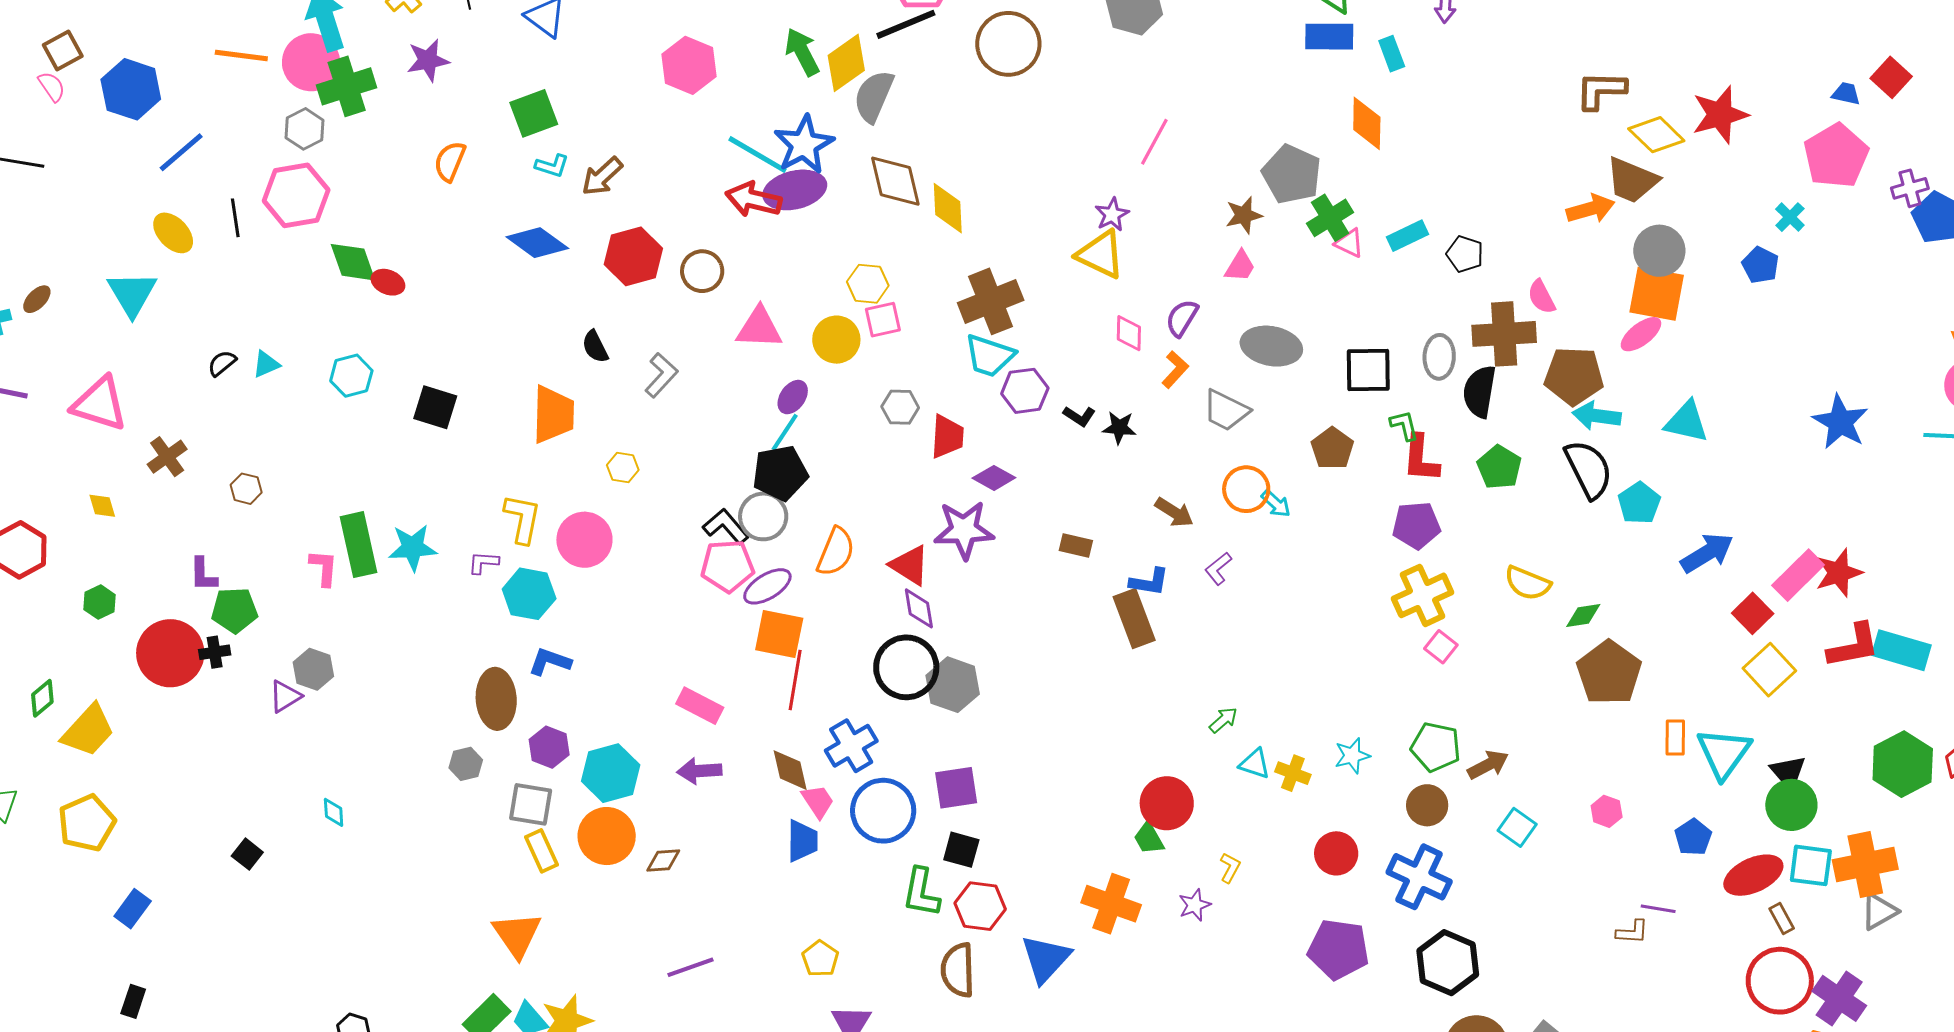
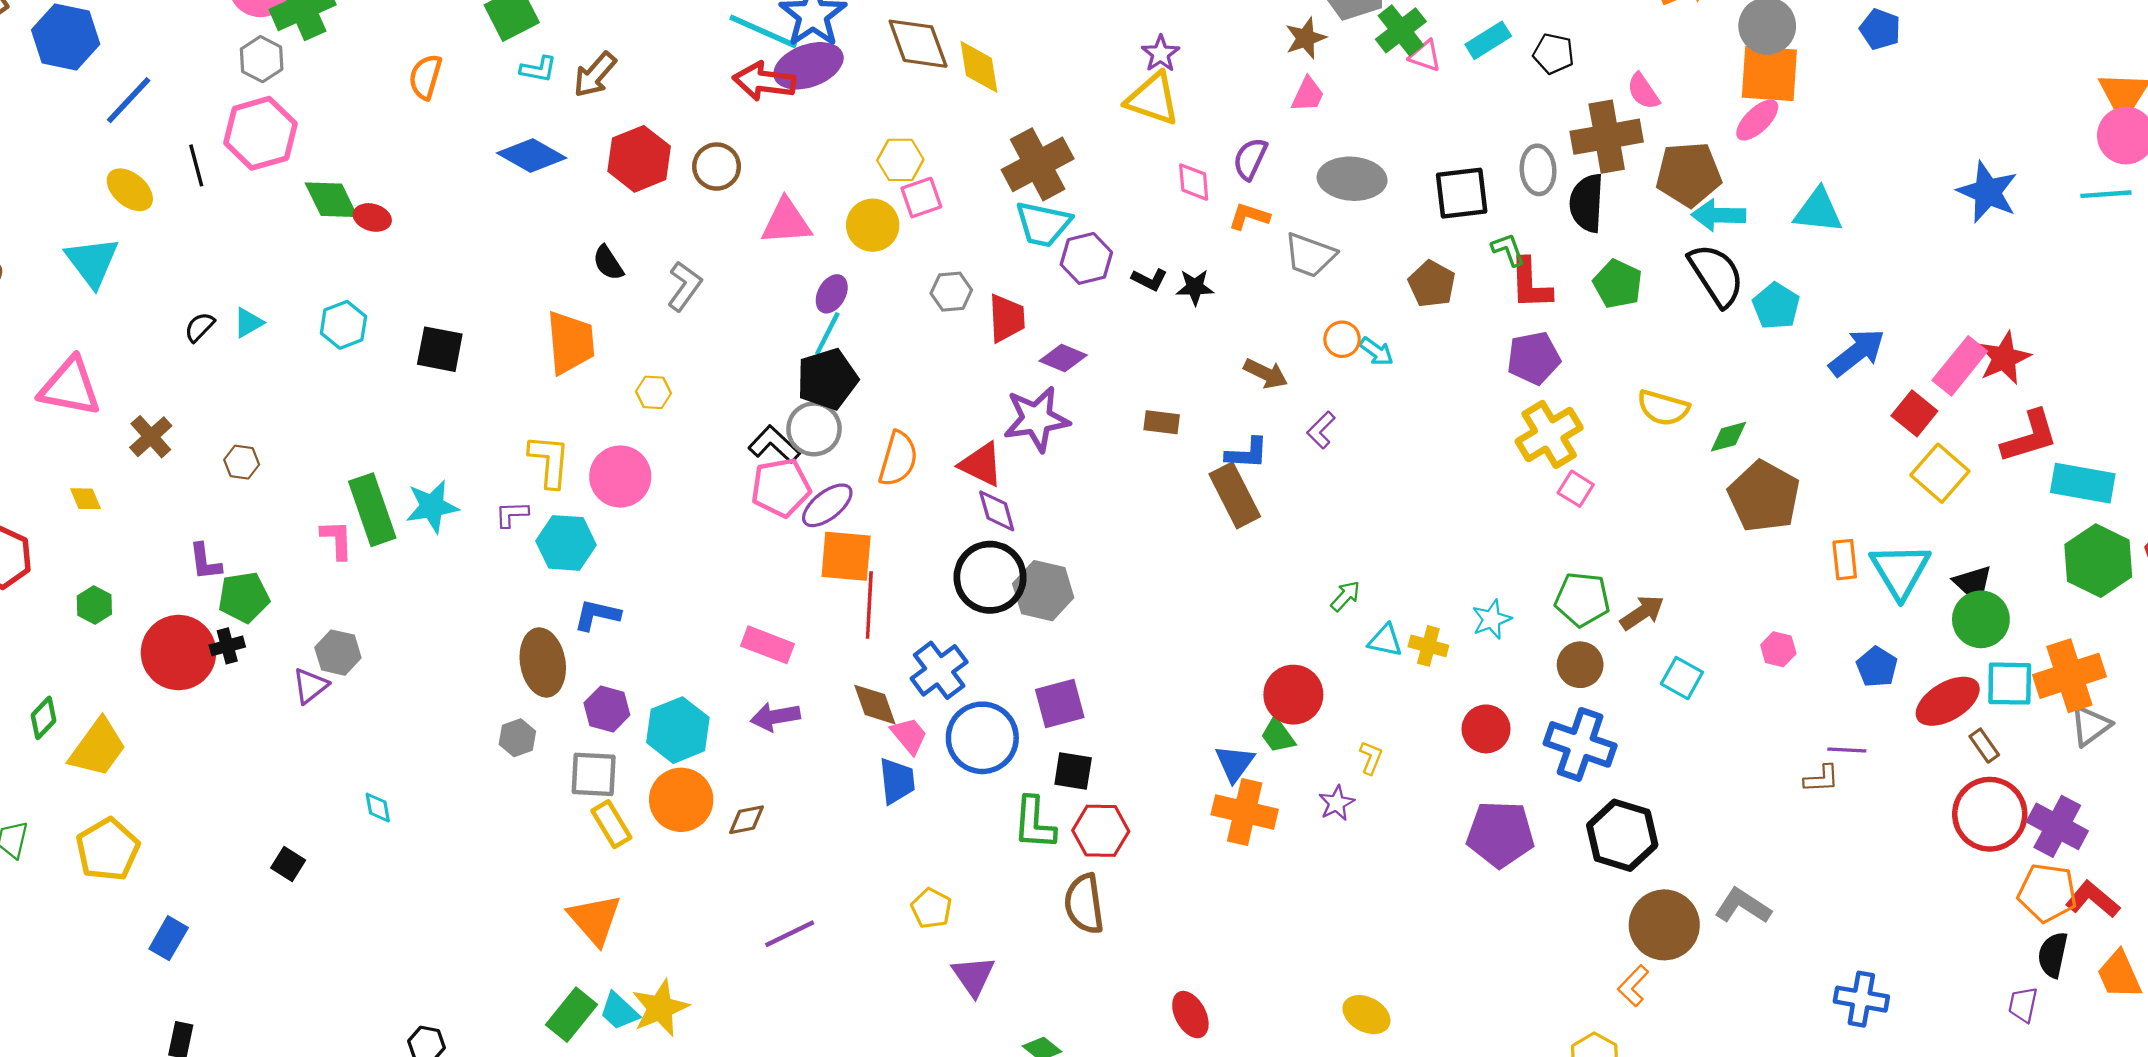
orange L-shape: (1175, 369) -> (1249, 216), turned -108
orange circle: (1246, 489) -> (1342, 339), size x0.7
cyan rectangle: (1901, 650) -> (2083, 483), moved
blue triangle: (1046, 959) -> (1235, 763), moved, size x0.7

